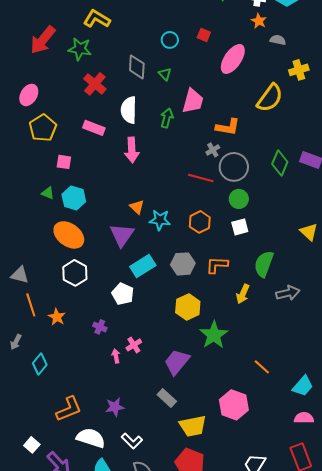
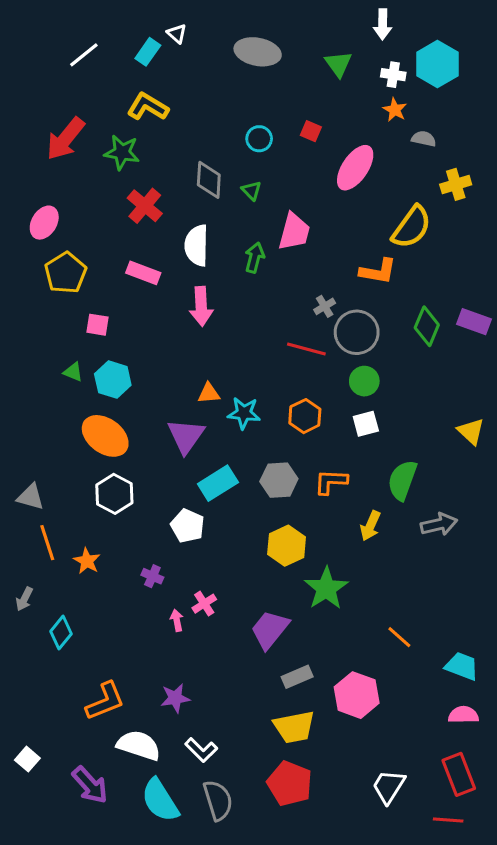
orange L-shape: (228, 127) -> (378, 271), moved
orange triangle: (137, 207) -> (209, 393), turned -49
cyan trapezoid: (303, 386) -> (462, 666), turned -110
gray rectangle: (167, 398) -> (297, 677), moved, turned -66
white square: (32, 445) -> (27, 759), moved

